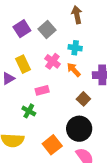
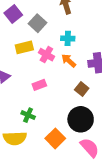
purple square: (22, 29) -> (13, 14), moved
yellow rectangle: (23, 64) -> (24, 47), moved, turned -72
green cross: (29, 111) -> (28, 115), moved

